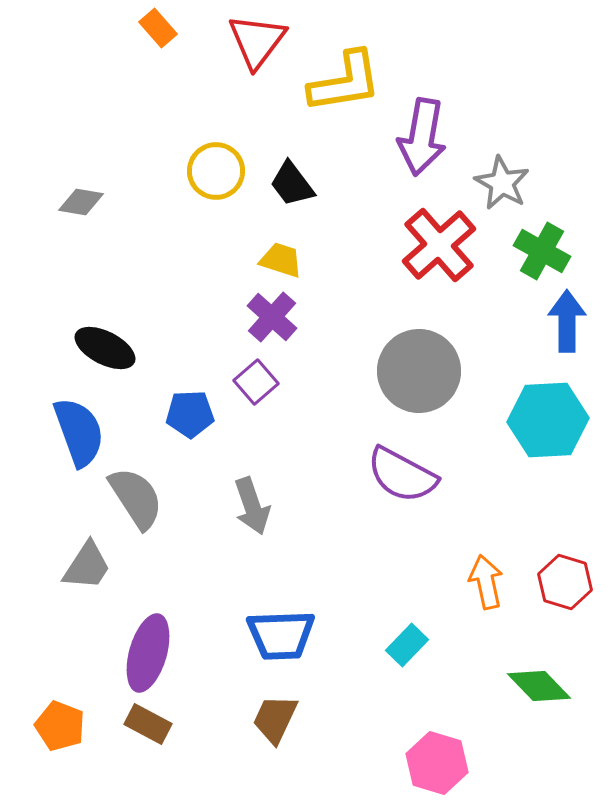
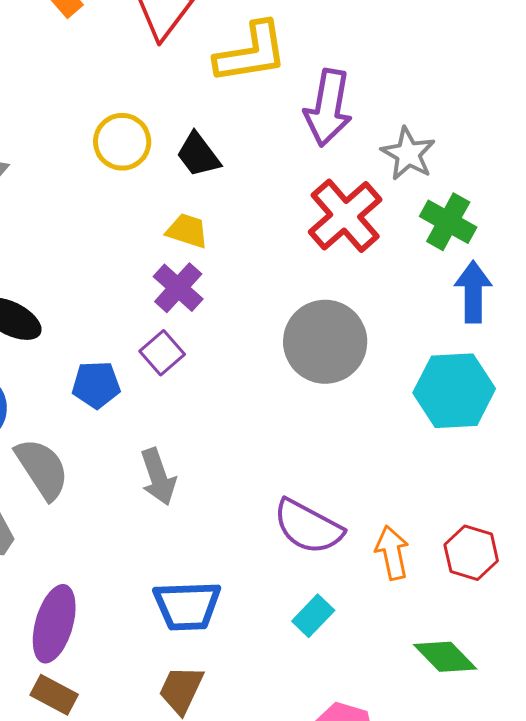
purple semicircle: (402, 475) -> (308, 527), moved

